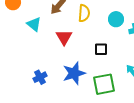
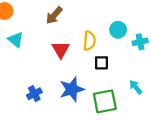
yellow semicircle: (84, 13) -> (89, 41), moved
cyan triangle: (34, 24) -> (16, 40), moved

